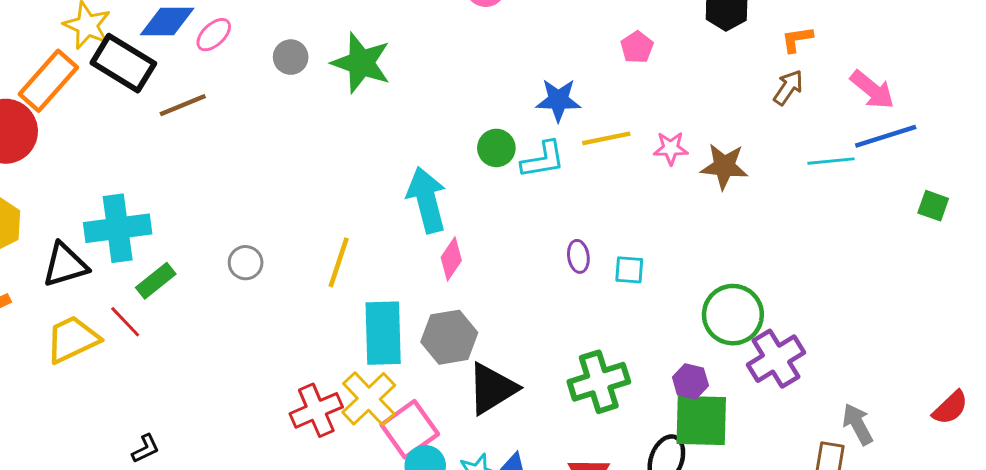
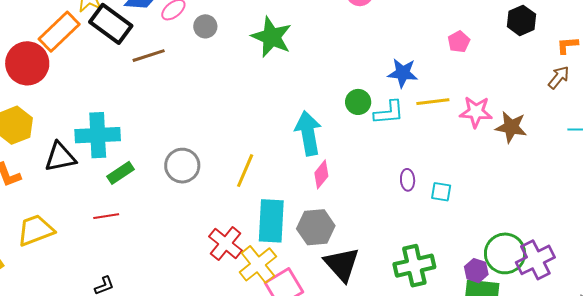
gray circle: (291, 57) -> (205, 26), moved
pink star: (671, 148) -> (476, 112), size x1.4
gray circle: (246, 263) -> (182, 166), size x1.5
green circle: (733, 315) -> (505, 253), moved
red line: (125, 322) -> (106, 216), moved, turned -60
yellow trapezoid: (72, 339) -> (36, 230), moved
black triangle: (492, 389) -> (342, 264), turned -45
red cross: (316, 410) -> (226, 244), moved, turned -32

